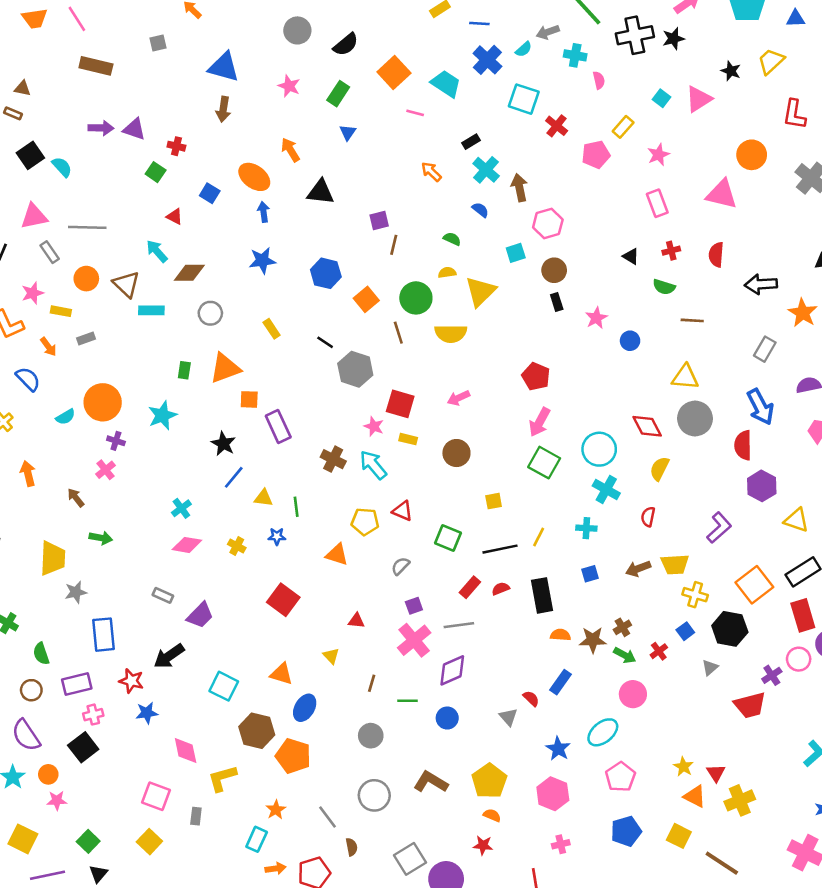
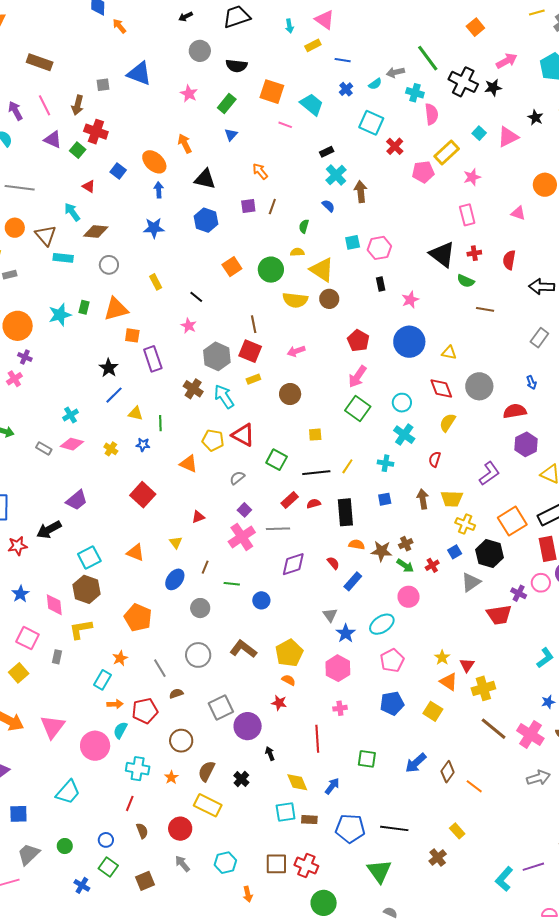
pink line: (77, 19) -> (45, 105), moved
black cross: (635, 35) -> (463, 82), turned 32
gray square: (158, 43) -> (103, 85), moved
black semicircle: (346, 44) -> (237, 66), turned 40
blue cross: (487, 60) -> (346, 89), size x0.6
orange square: (394, 72) -> (272, 92), turned -35
pink semicircle: (599, 80) -> (431, 114), size x1.5
brown arrow: (223, 109) -> (78, 105), moved
yellow rectangle: (623, 127) -> (447, 152), size x1.4
purple arrow: (101, 128) -> (15, 111), moved, turned -126
purple triangle: (134, 129) -> (53, 140), moved
red cross: (176, 146) -> (96, 132), size x1.6
orange arrow: (431, 172) -> (260, 171), moved
pink triangle: (722, 194) -> (518, 213), size x0.6
pink hexagon: (548, 224) -> (379, 248), moved
green semicircle: (452, 239) -> (304, 226), turned -104
brown line: (394, 245) -> (272, 207), moved
black triangle: (631, 256) -> (442, 254), size x2.0
brown circle: (554, 270) -> (329, 299), moved
blue hexagon: (326, 273) -> (206, 220), moved
yellow triangle: (481, 291) -> (322, 270), turned -48
brown line: (398, 333) -> (254, 324), moved
blue circle: (630, 341) -> (409, 342), moved, size x2.0
gray hexagon: (355, 369) -> (217, 356), moved
yellow triangle: (685, 377) -> (449, 353), moved, size x0.7
blue arrow: (760, 407) -> (531, 382), size x0.5
cyan star: (162, 415) -> (60, 315), moved
pink star: (374, 426) -> (189, 326), moved
yellow rectangle: (408, 439) -> (253, 379), turned -40
red semicircle: (743, 445) -> (515, 411), turned 75
cyan circle: (599, 449) -> (402, 403), size x0.7
red triangle: (402, 511) -> (243, 435), size x1.4
brown arrow: (638, 569) -> (423, 499), turned 96
gray rectangle: (163, 595) -> (44, 448), moved
purple square: (414, 606) -> (244, 510), turned -32
red triangle: (356, 621) -> (198, 517), turned -32
gray triangle: (710, 668) -> (471, 582), size x1.5
purple diamond: (452, 670) -> (293, 564), moved
purple cross: (772, 675) -> (519, 593), turned -35
red star: (131, 681) -> (18, 546), turned -30
cyan square: (224, 686) -> (89, 557), turned 30
red semicircle: (531, 698) -> (333, 563), moved
blue ellipse: (305, 708) -> (175, 579), moved
blue star: (147, 713) -> (20, 594), moved, turned -30
gray triangle: (508, 717) -> (330, 615), moved
brown hexagon: (257, 731) -> (87, 589), moved
brown semicircle: (352, 847) -> (176, 693), turned -104
brown line: (722, 863) -> (494, 729), moved

